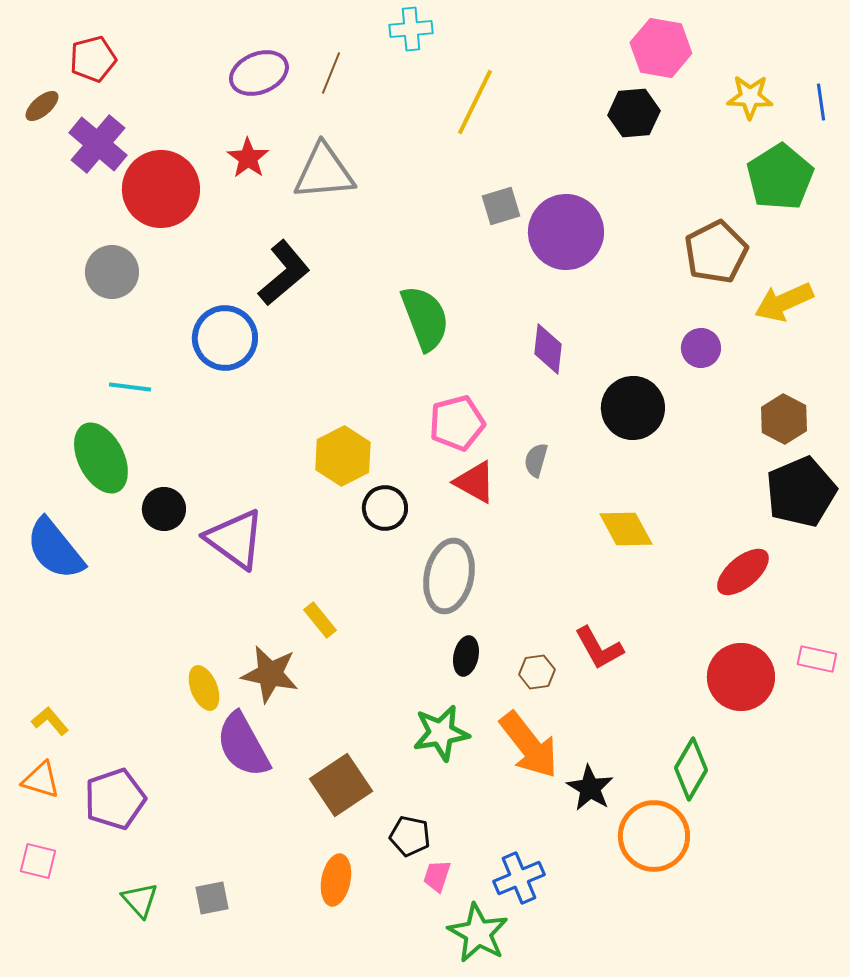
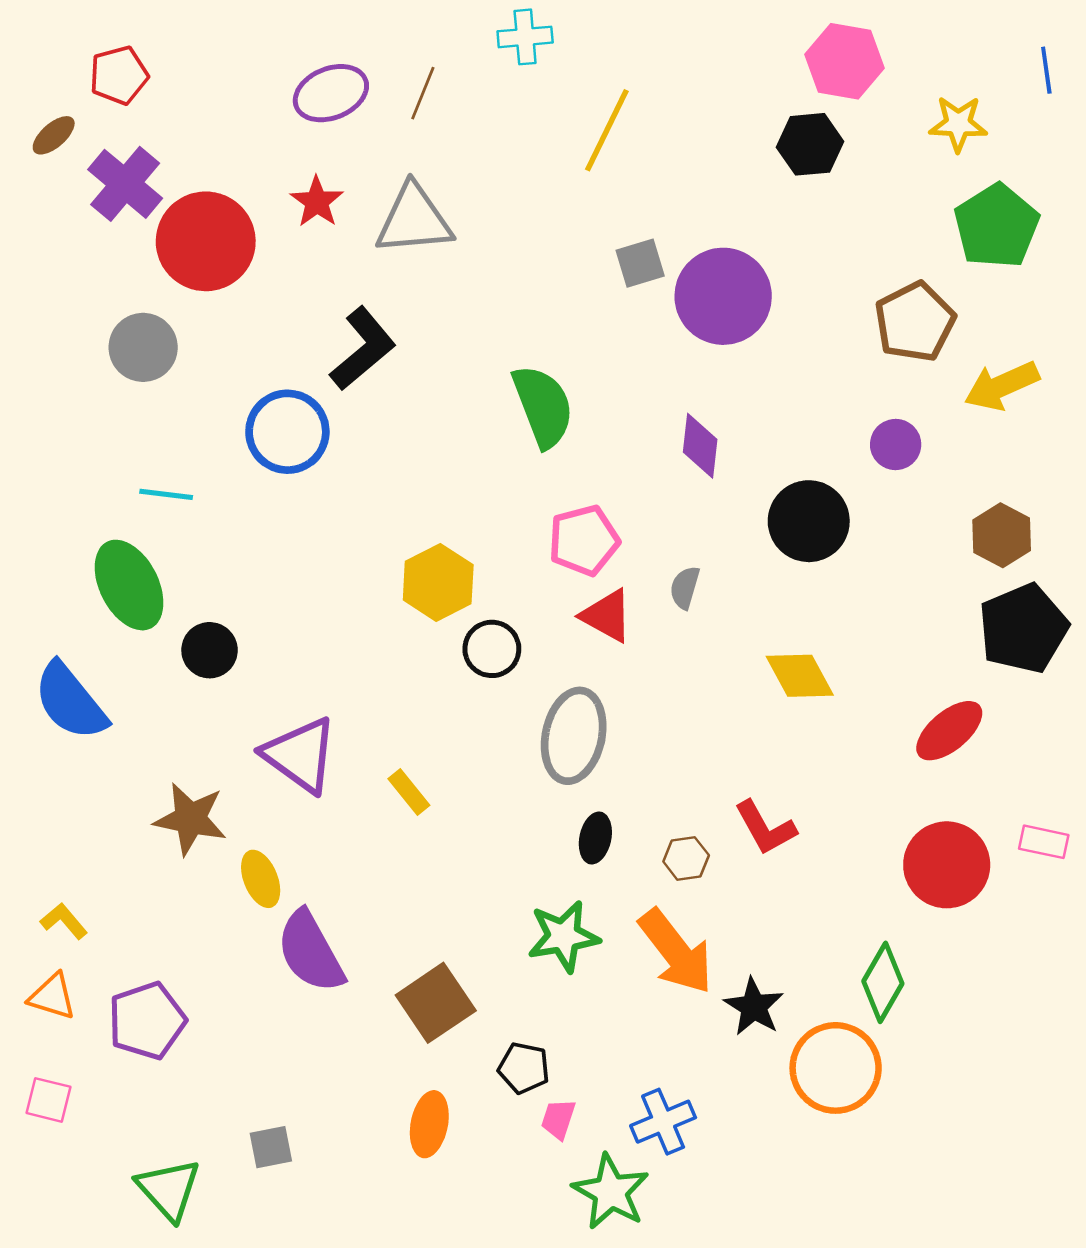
blue line: (821, 102) -> (1046, 70), moved
purple triangle: (235, 539) -> (300, 755), moved
brown star: (270, 674) -> (190, 819), moved
green triangle: (140, 900) -> (169, 1189), moved, size x1.4

